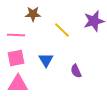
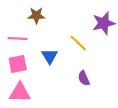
yellow line: (62, 30) -> (78, 43), moved
blue triangle: (46, 60) -> (50, 56), moved

